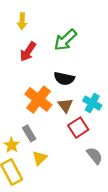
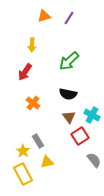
red arrow: (28, 52) -> (25, 72), moved
orange cross: (38, 100) -> (33, 103), moved, size x0.6
yellow triangle: (40, 158) -> (47, 162), turned 32

